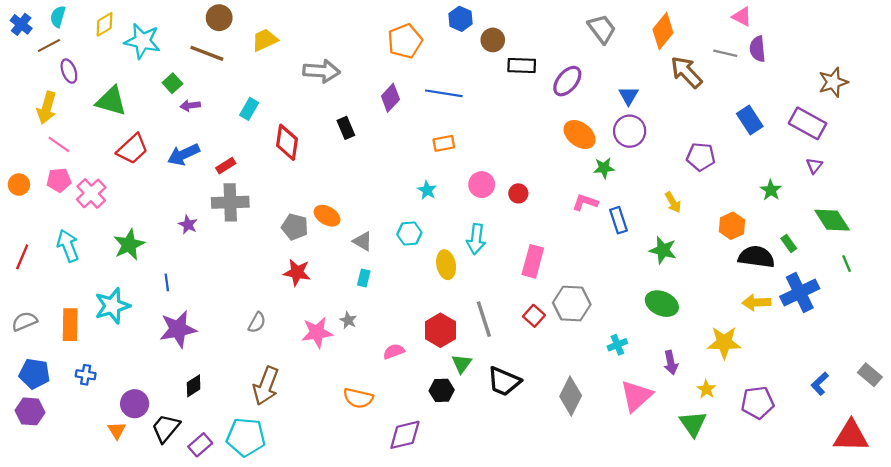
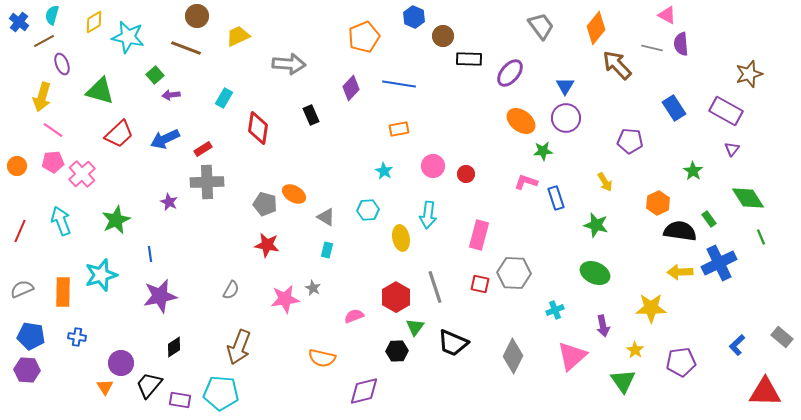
red square: (534, 316) -> (480, 284), turned -30
purple rectangle: (200, 445) -> (180, 400), turned 50

